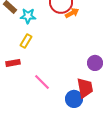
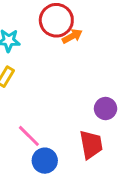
blue circle: (74, 99) -> (45, 161), moved

